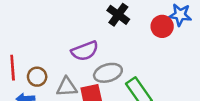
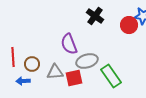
purple semicircle: (85, 51) -> (69, 44), turned 90

